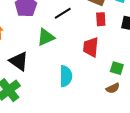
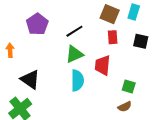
green triangle: (46, 37) -> (74, 54), moved
cyan semicircle: (66, 76) -> (77, 80), moved

